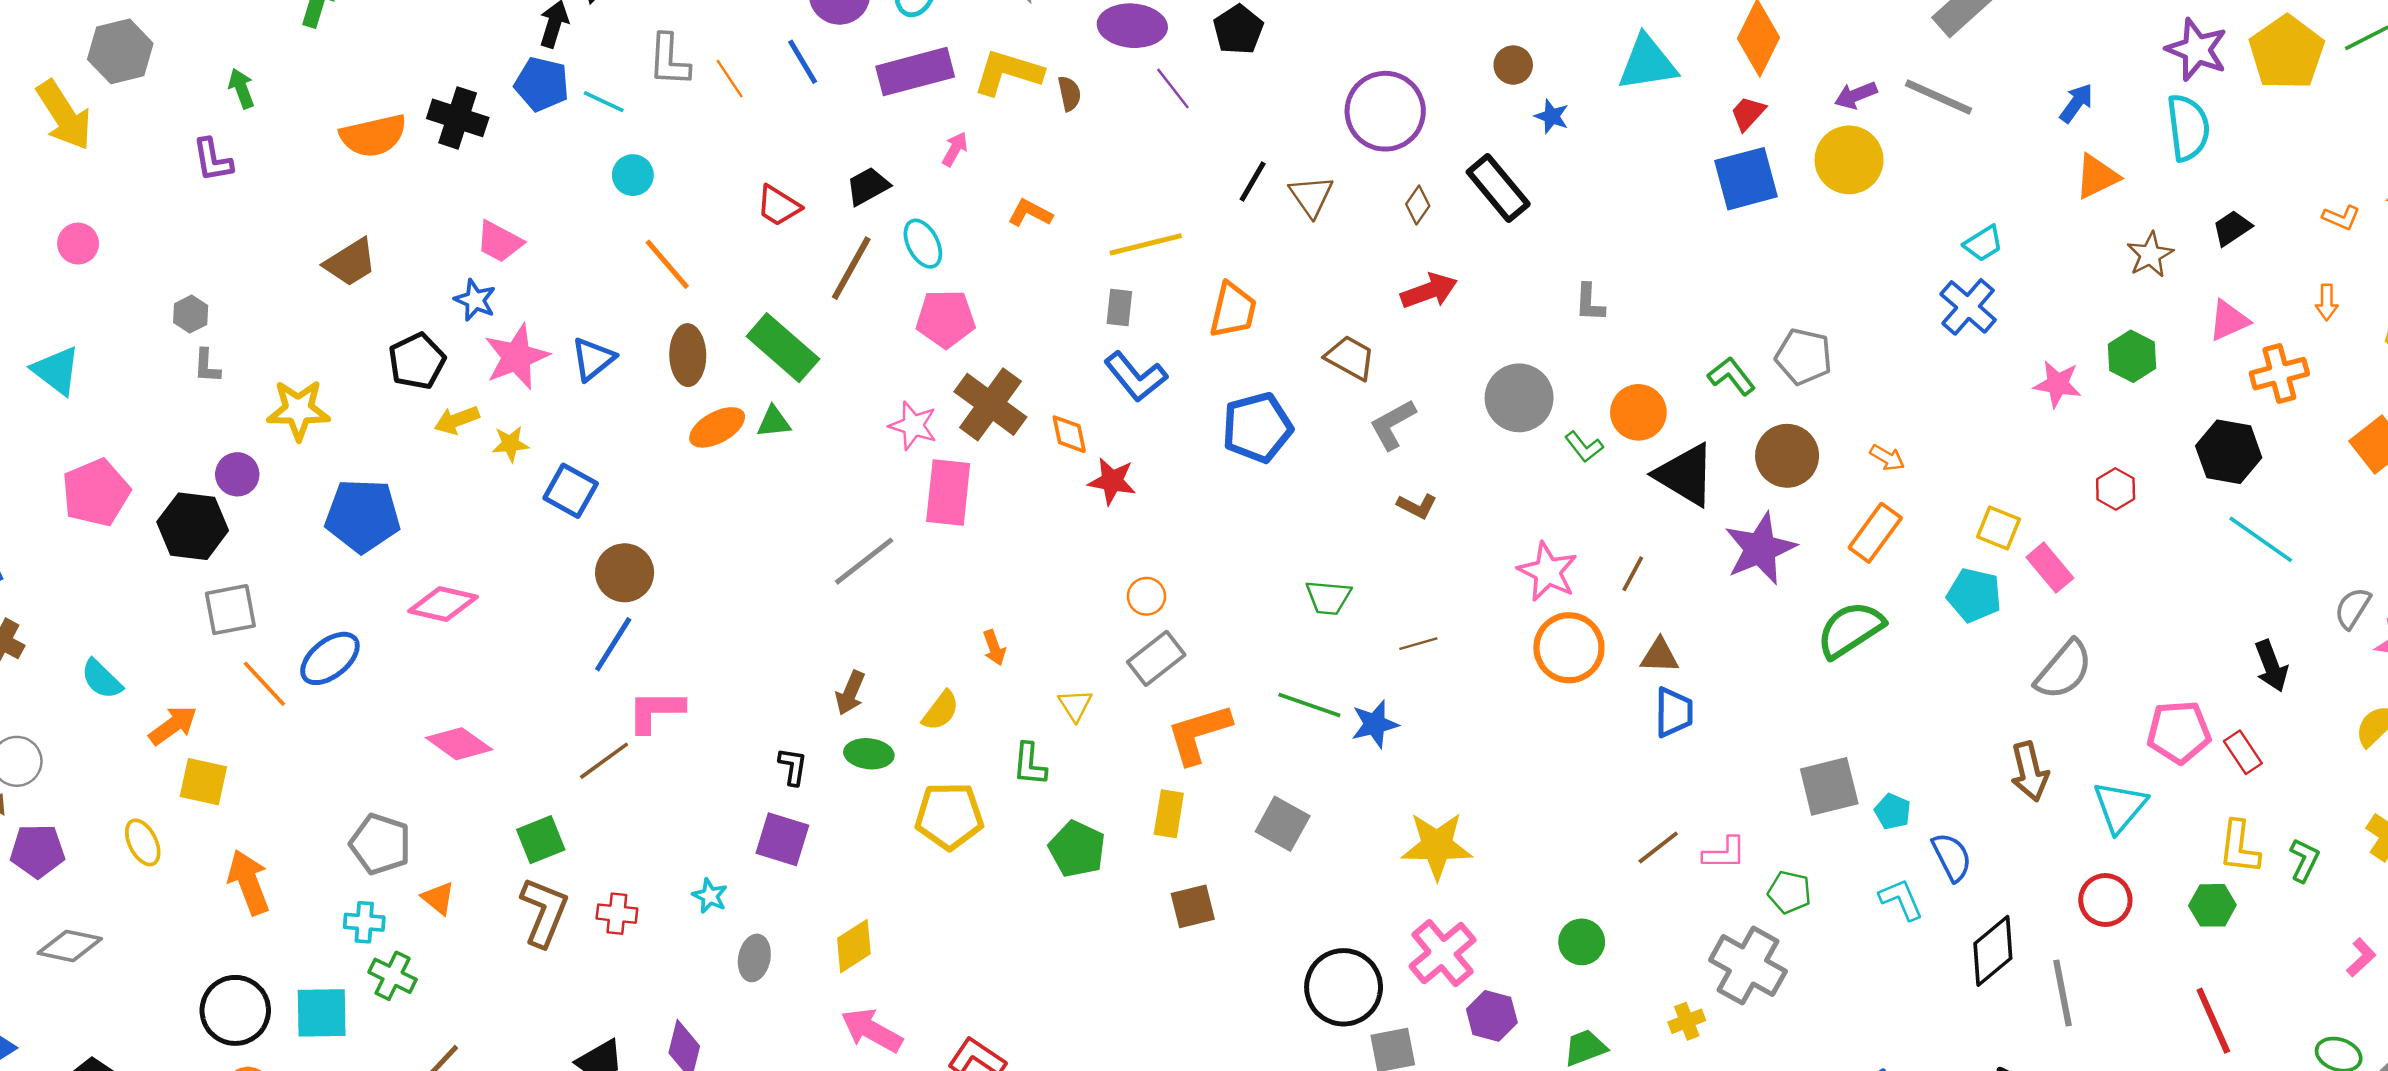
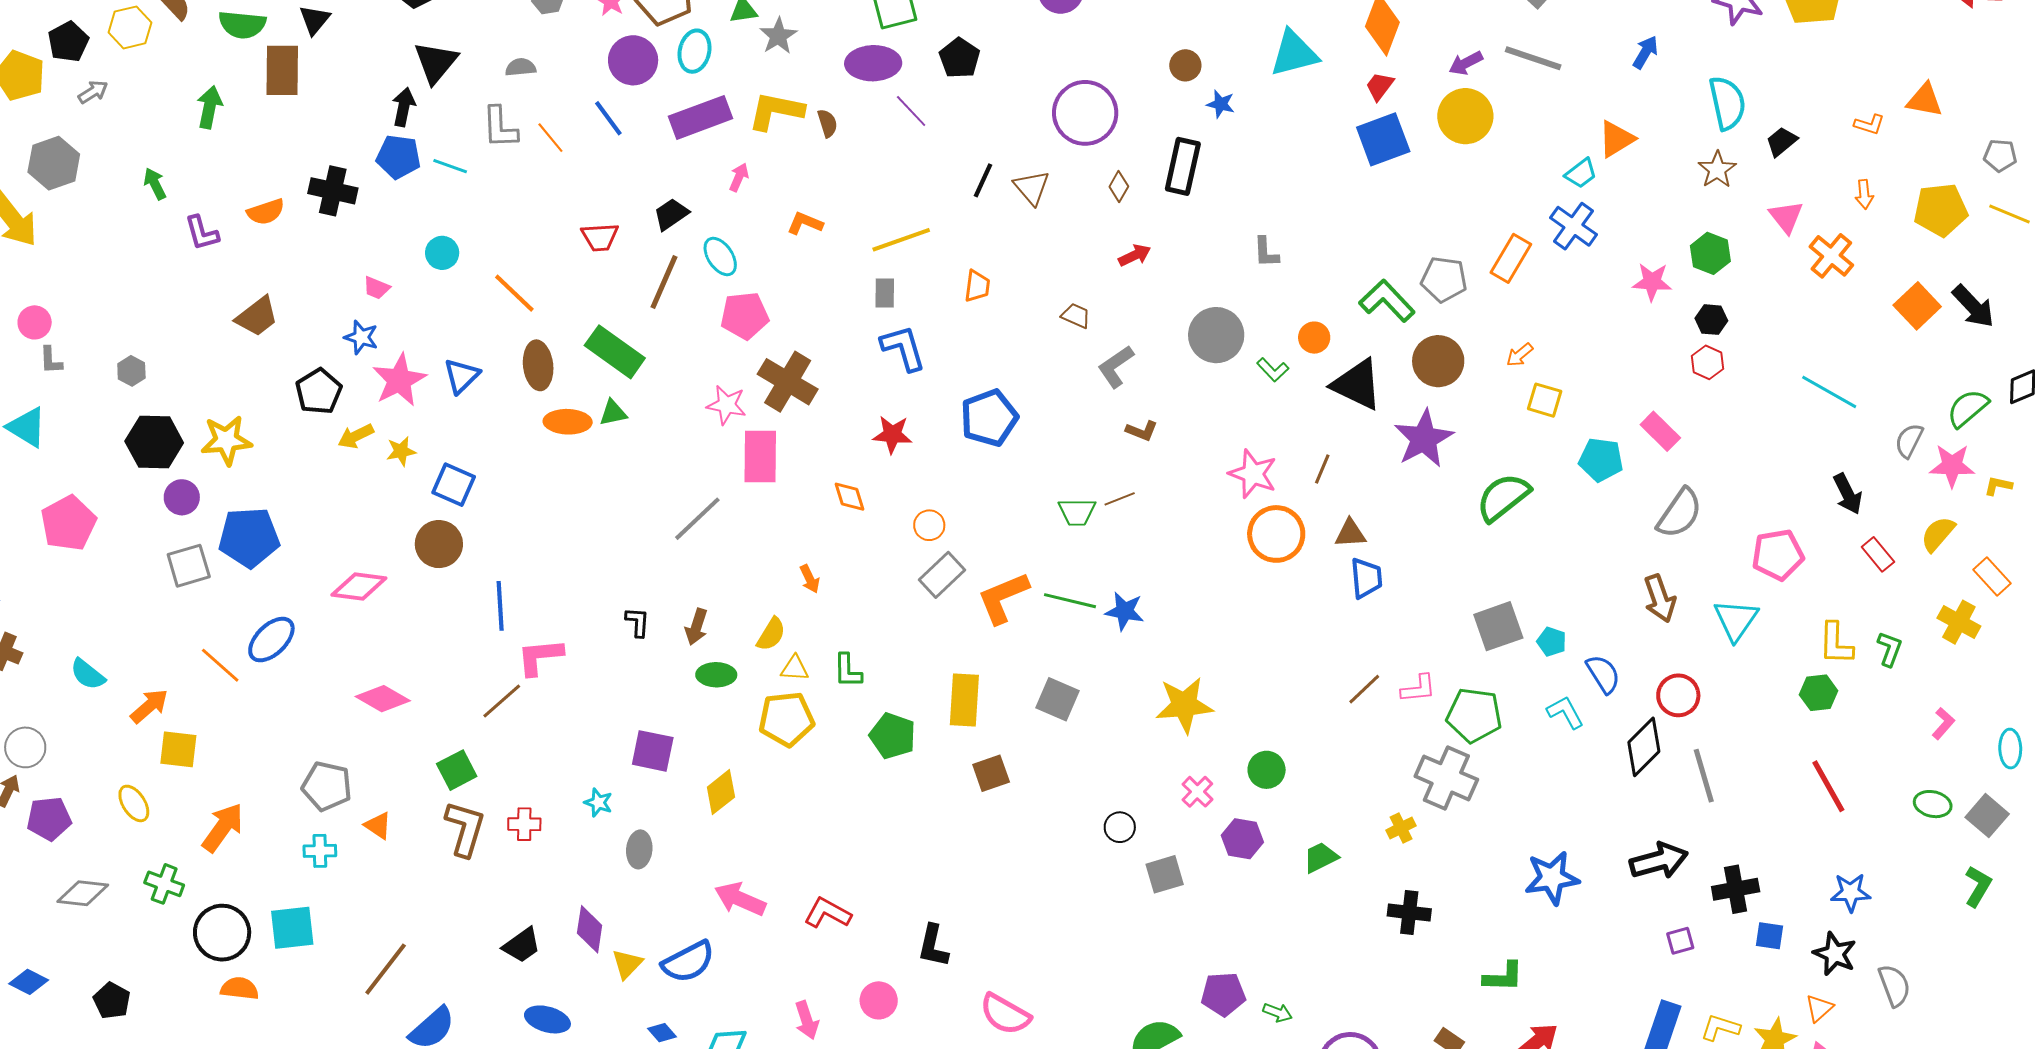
cyan semicircle: (2188, 128) -> (1727, 103), moved
orange semicircle: (373, 136) -> (266, 212), size x0.7
purple L-shape: (213, 160) -> (202, 233), moved
cyan circle: (633, 175) -> (442, 253), moved
orange triangle: (2097, 177) -> (1616, 139), moved
black rectangle: (1498, 188) -> (1183, 166), turned 58
red trapezoid: (778, 206) -> (600, 237), turned -30
pink trapezoid: (500, 242) -> (376, 288), size x0.7
red arrow: (1429, 291) -> (1135, 255), size x0.7
orange trapezoid: (1233, 310) -> (977, 286), size x0.7
pink triangle: (2229, 320) -> (1786, 217), turned -39
brown trapezoid: (1350, 358) -> (1076, 316), size x0.7
gray L-shape: (207, 366) -> (51, 360), moved
orange cross: (2279, 374) -> (1831, 256), turned -30
green L-shape: (1732, 376) -> (1387, 301), size x1.4
blue L-shape: (1136, 377) -> (903, 348), turned -152
orange circle: (1638, 412) -> (1314, 338), size x0.7
orange ellipse: (717, 427) -> (568, 422), turned 36
blue pentagon: (1257, 427) -> (989, 418), moved
orange diamond: (1069, 434) -> (849, 497), moved
black hexagon: (2229, 452) -> (1711, 320), moved, size x0.6
orange arrow: (1887, 458) -> (1520, 355), turned 116
blue pentagon: (363, 516) -> (249, 537), moved
black hexagon: (193, 526) -> (154, 442), moved
yellow square: (1999, 528) -> (1545, 400), moved
orange rectangle: (1875, 533) -> (1511, 258), moved
brown circle: (625, 573) -> (439, 544), moved
gray square: (230, 610) -> (189, 566), moved
blue line: (613, 644) -> (500, 606), turned -30
brown line: (1418, 644) -> (1120, 499), moved
yellow triangle: (1075, 705) -> (795, 668), moved, turned -48
blue star: (1375, 724) -> (1125, 611), turned 30
orange L-shape: (1199, 734) -> (1003, 598), moved
red rectangle: (2243, 752) -> (1878, 554), moved
black L-shape: (793, 766) -> (638, 622), moved
yellow rectangle: (1169, 814) -> (964, 700), size x1.4
orange arrow: (249, 882) -> (223, 828), turned 62
green pentagon: (1789, 892) -> (1474, 715), size x1.6
red circle: (2105, 900) -> (1678, 695), moved
green circle: (1582, 942) -> (1267, 770), moved
yellow diamond: (854, 946) -> (721, 792), moved
pink cross: (1443, 953) -> (1197, 792), size x0.6
green cross: (393, 976) -> (164, 884), moved
black circle: (1344, 987) -> (1120, 827), size x0.5

